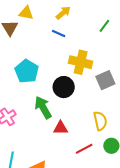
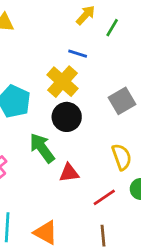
yellow arrow: (63, 13) -> (86, 15), moved
blue line: (59, 33) -> (78, 54), moved
yellow cross: (81, 62) -> (62, 82), moved, turned 35

